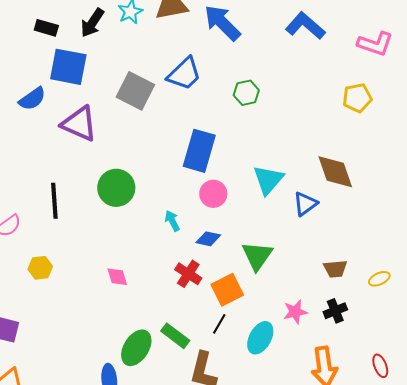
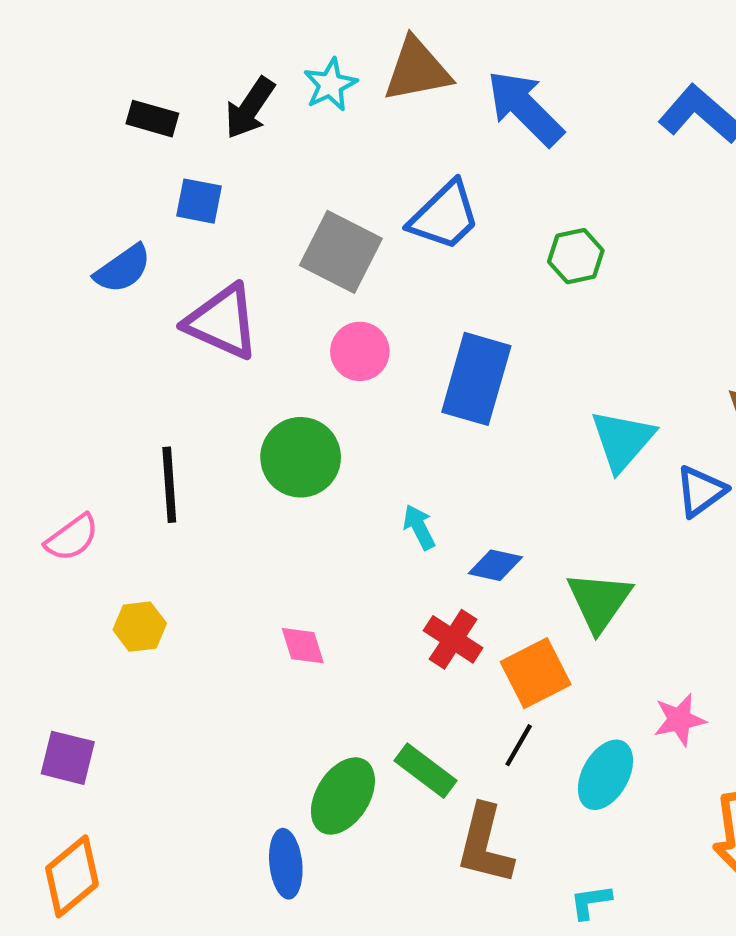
blue square: (68, 67) -> (199, 201), size x0.6
pink circle: (213, 194) -> (360, 351), moved

